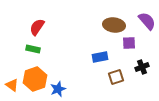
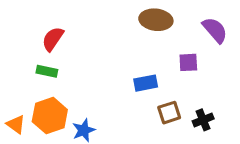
brown ellipse: (114, 25) -> (156, 20), moved
black cross: (142, 67) -> (203, 120), moved

